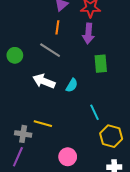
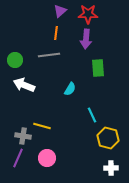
gray line: (50, 50) -> (49, 55), turned -40
white arrow: (44, 81) -> (24, 85), moved
pink circle: (68, 157) -> (47, 158), moved

